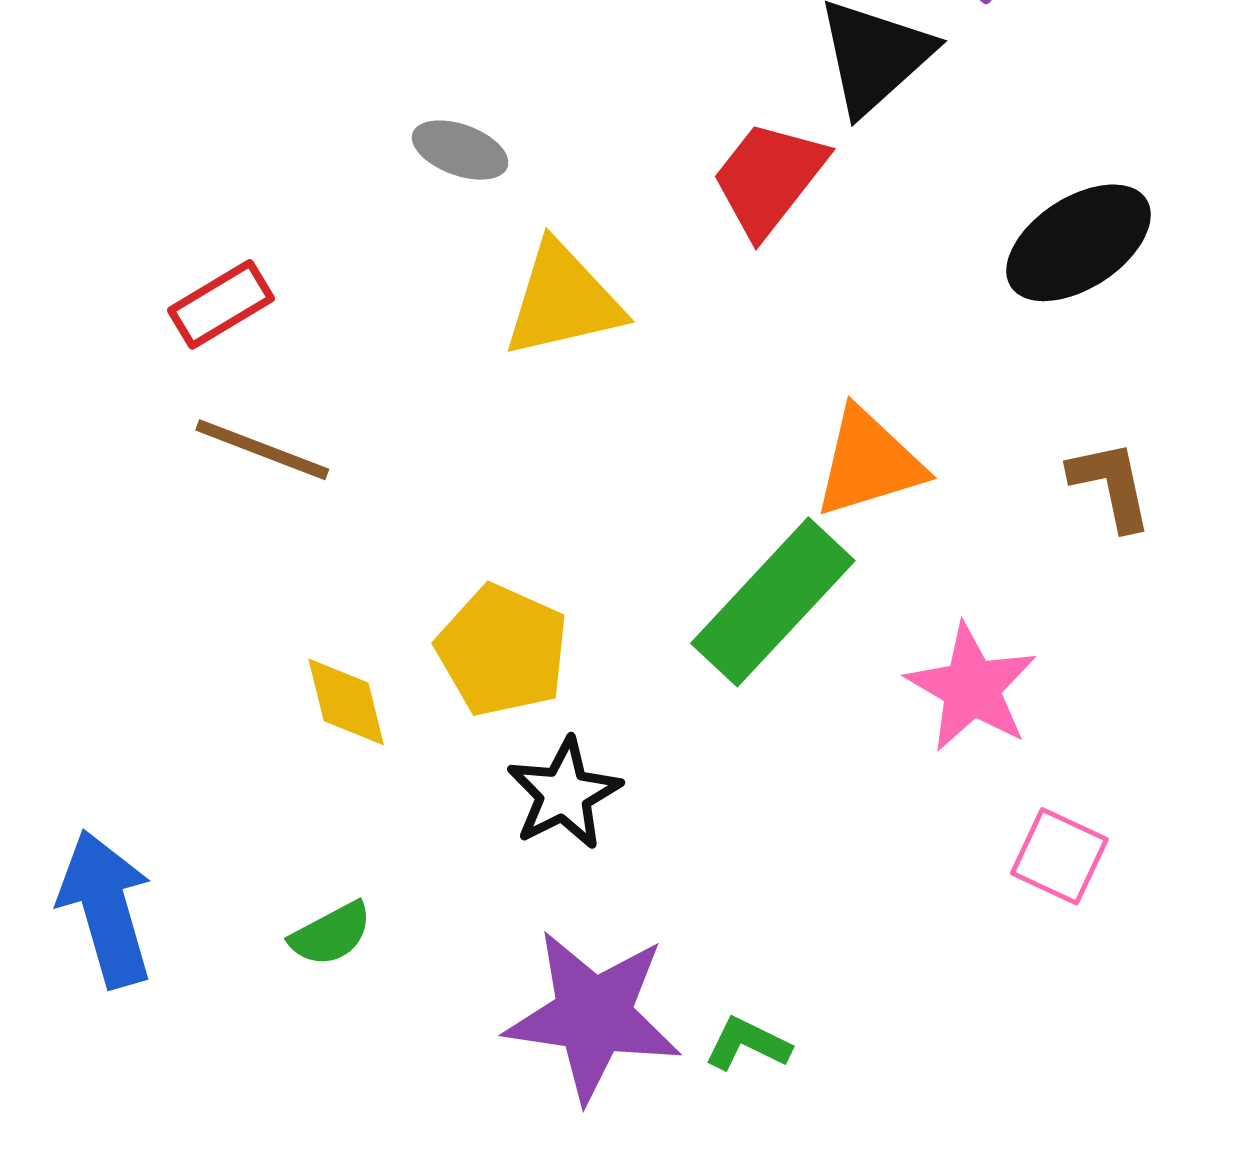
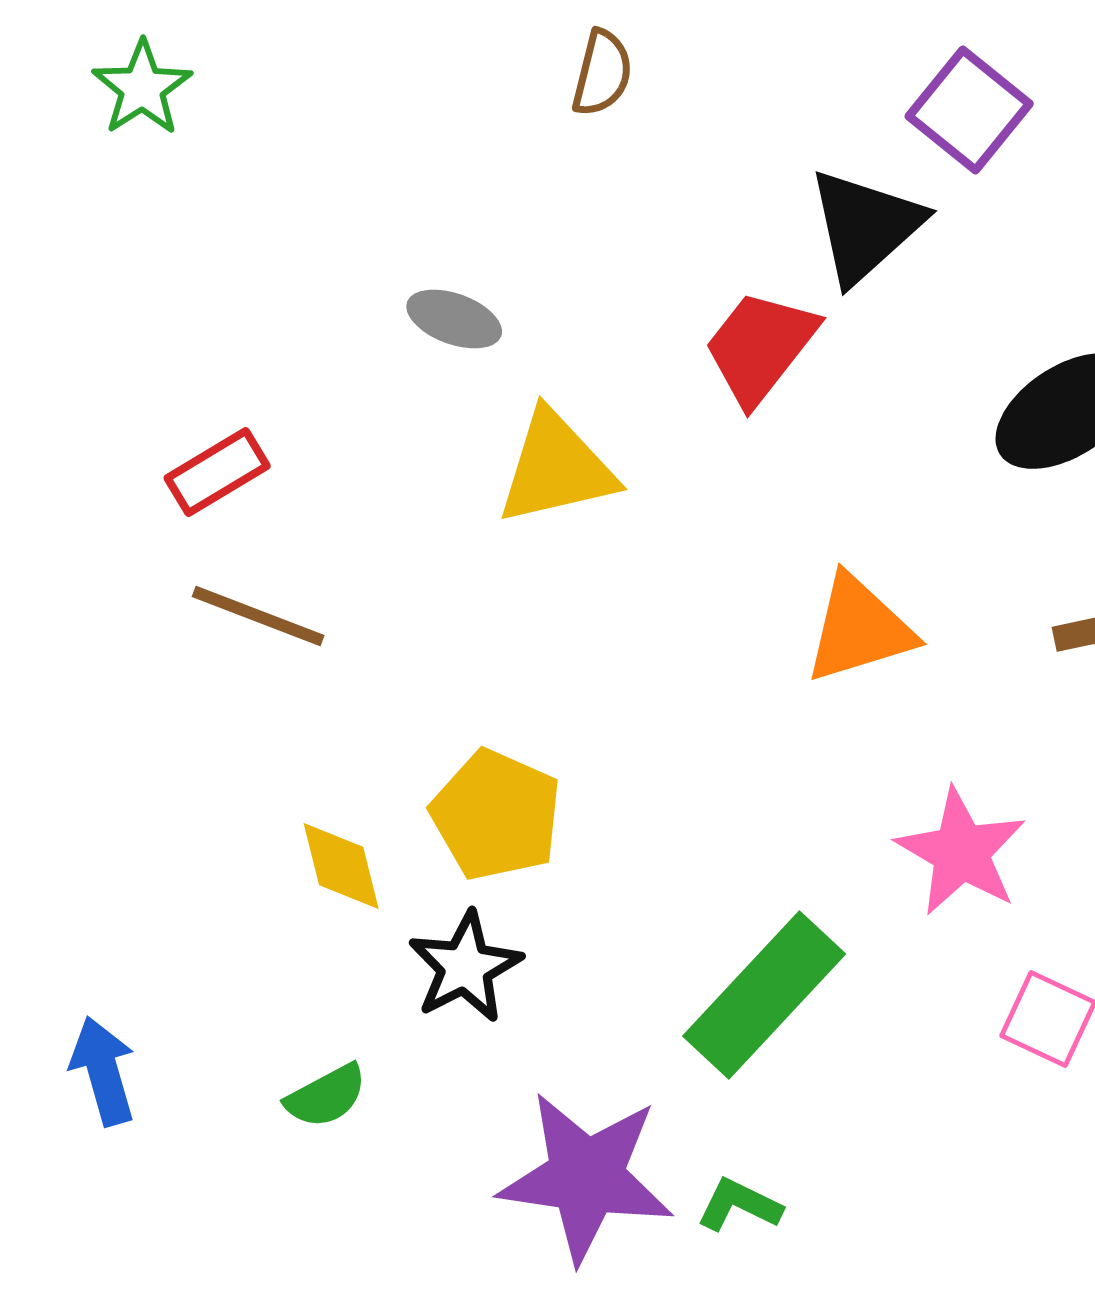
green rectangle: (773, 602) -> (764, 995), moved
black star: (564, 794) -> (465, 967), moved
blue arrow: (106, 909) -> (103, 1071), size x0.7

